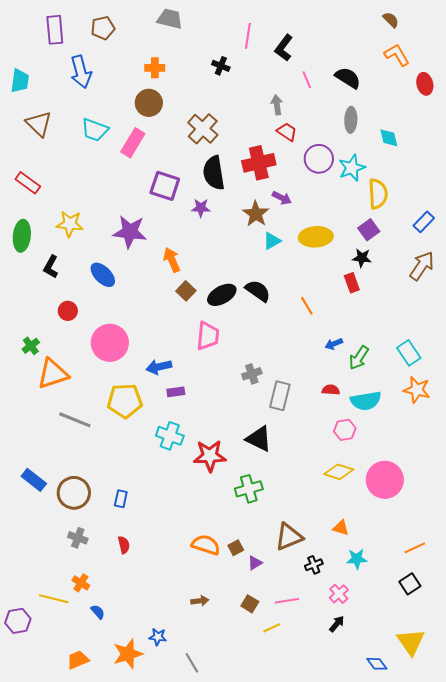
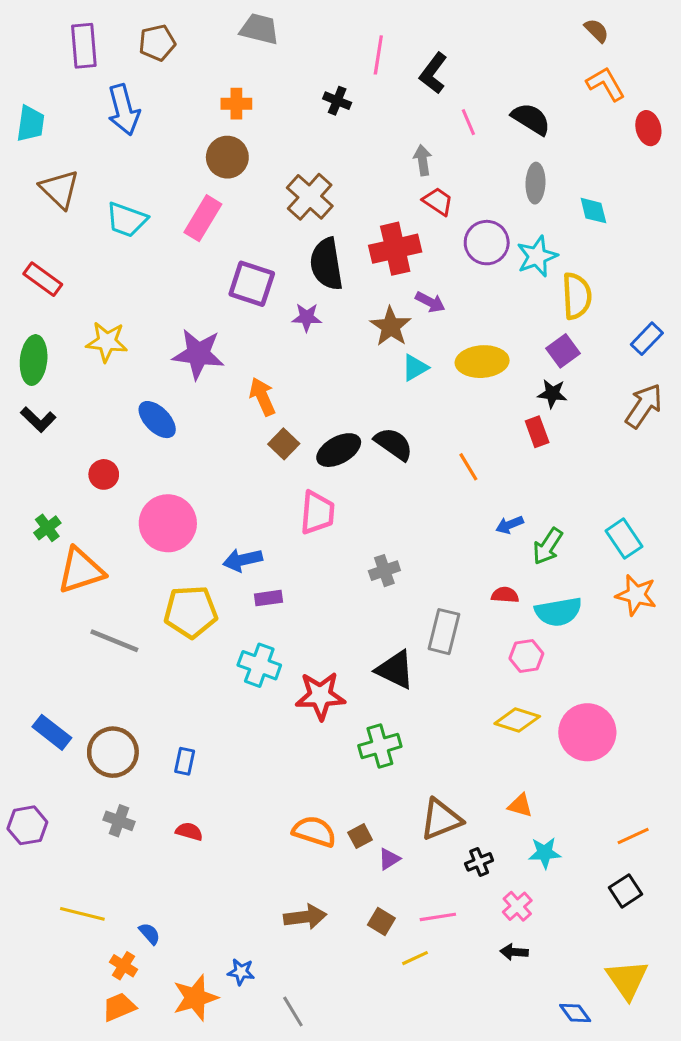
cyan trapezoid: (95, 130) -> (127, 220), moved
black L-shape: (51, 267) -> (38, 420), moved, turned -75
gray rectangle: (280, 396) -> (444, 632), moved
red semicircle: (124, 545) -> (189, 831), turned -60
orange cross: (81, 583) -> (124, 966), moved
brown arrow: (200, 601) -> (305, 917), size x1.5
purple hexagon: (18, 621) -> (27, 825), moved
black arrow: (337, 624) -> (514, 952), turned -126

